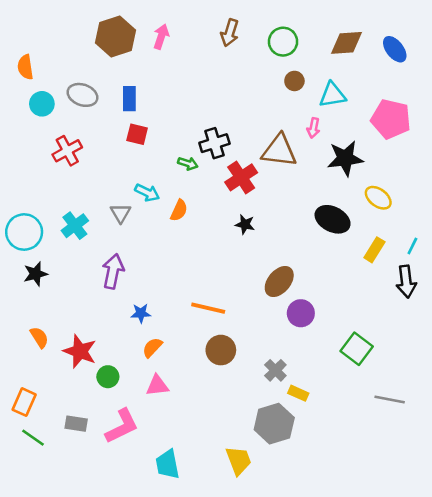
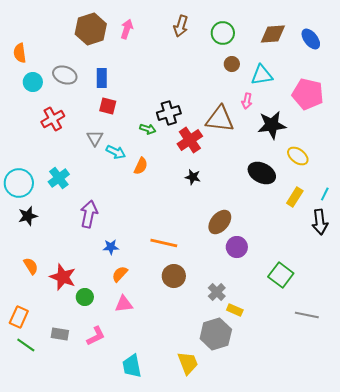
gray triangle: (121, 213) -> (95, 138), moved
pink L-shape: (122, 426) -> (96, 336), size x0.7

